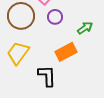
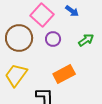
green arrow: (85, 28) -> (86, 40), moved

